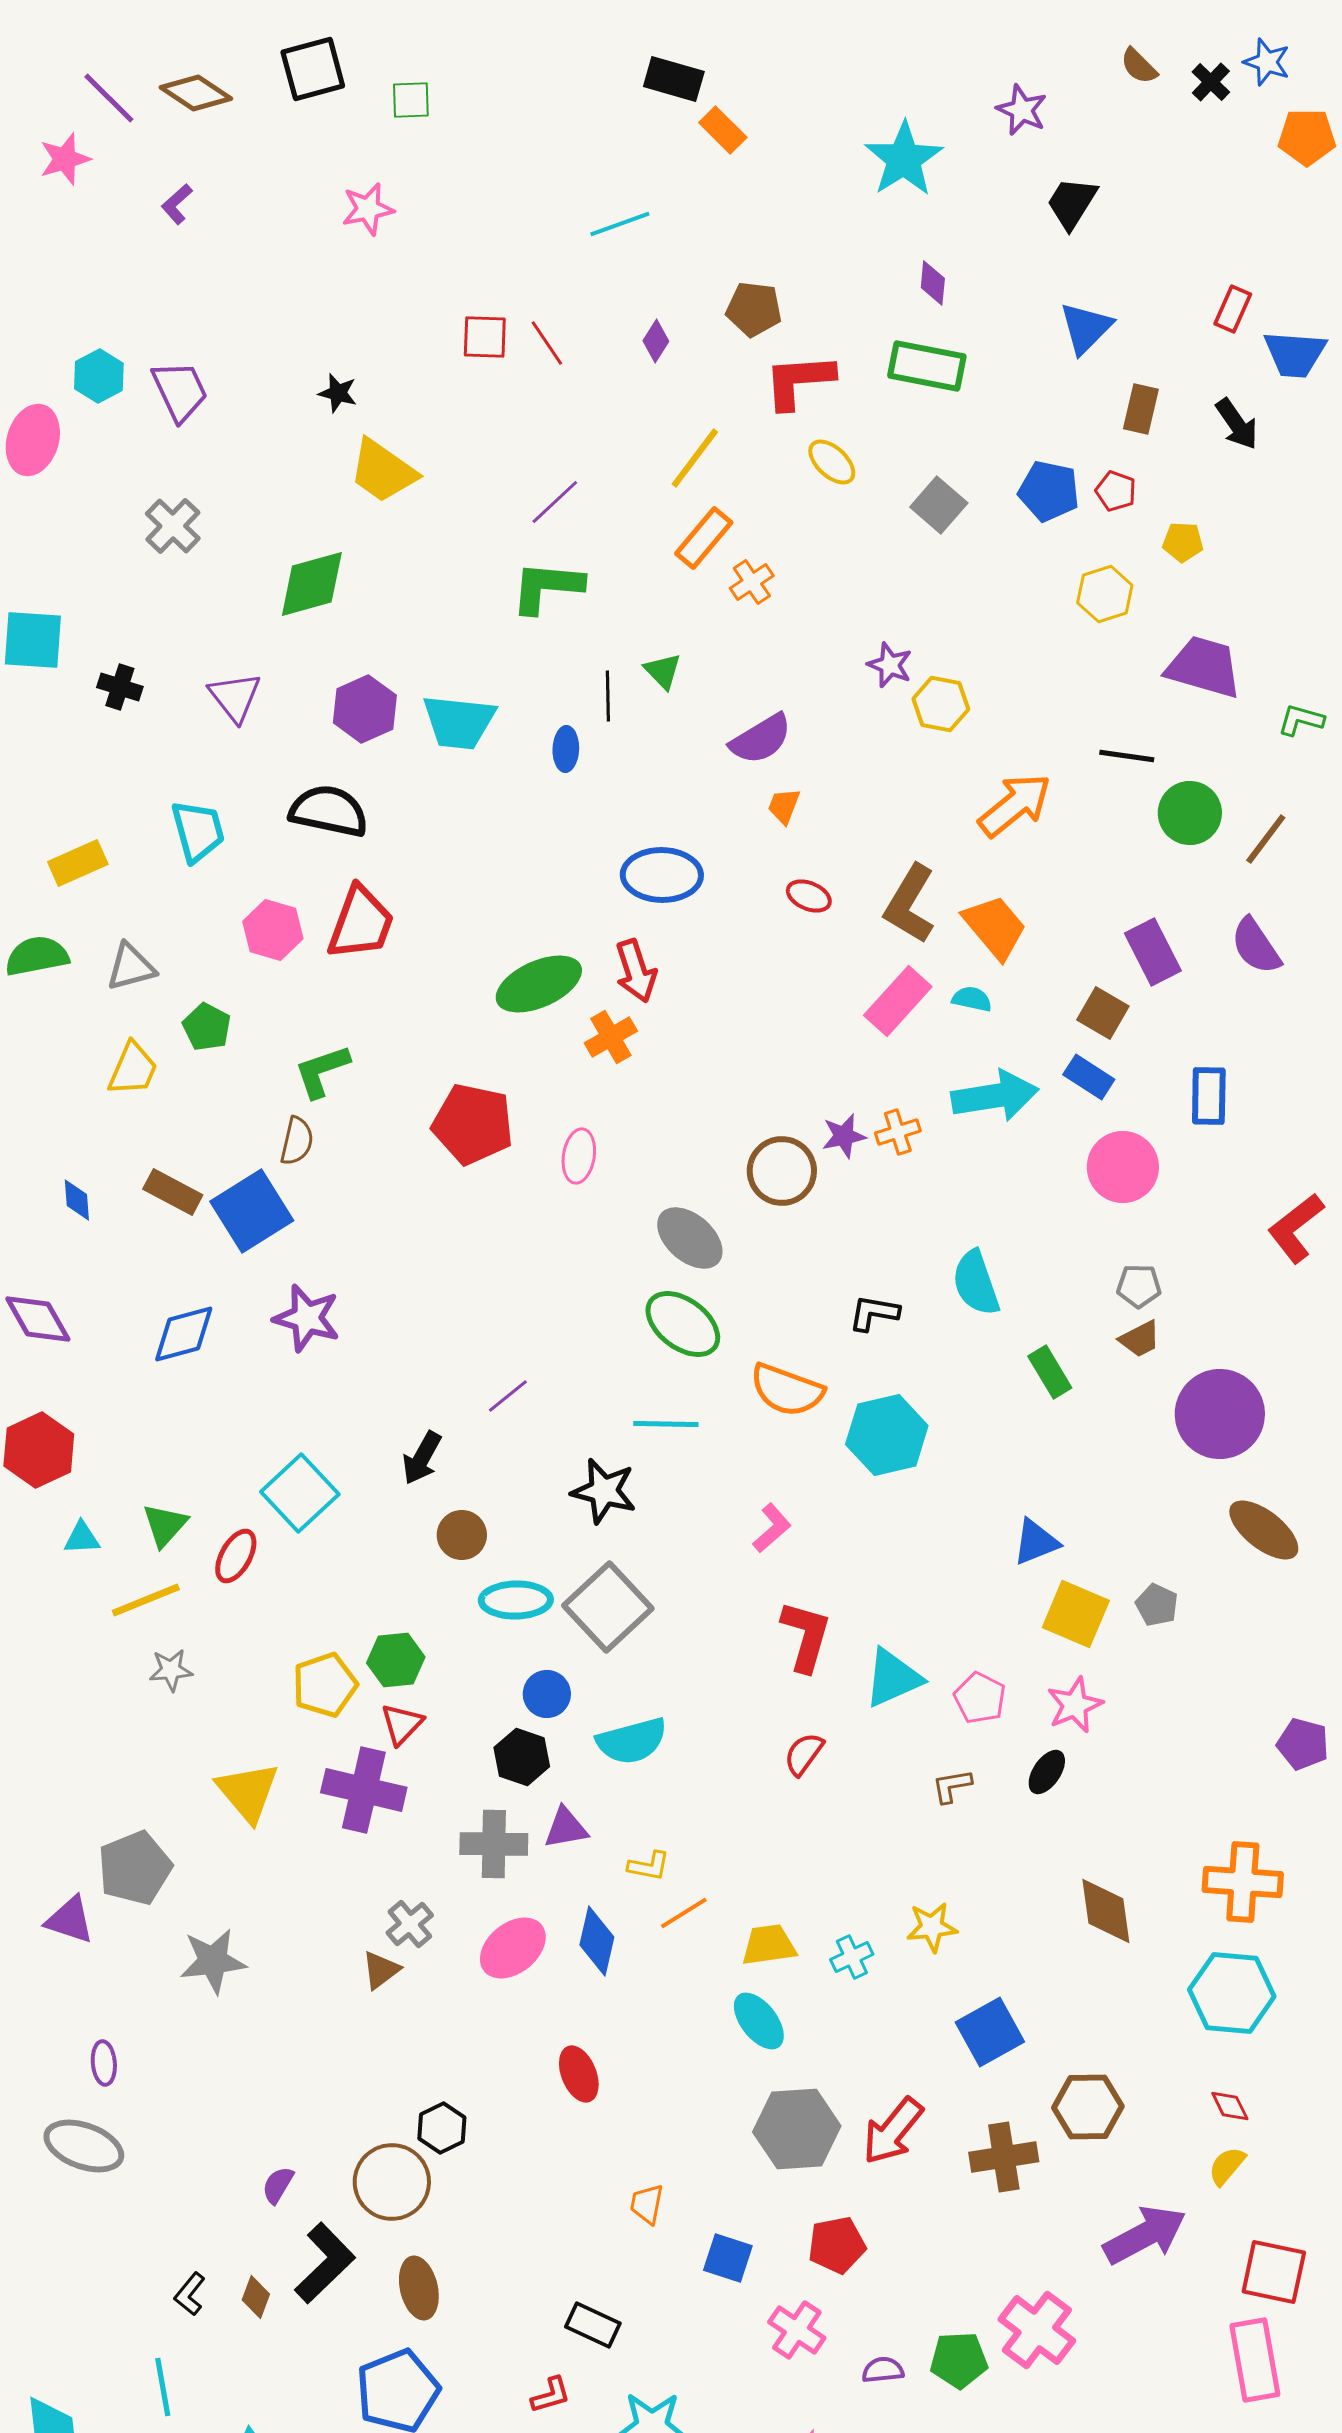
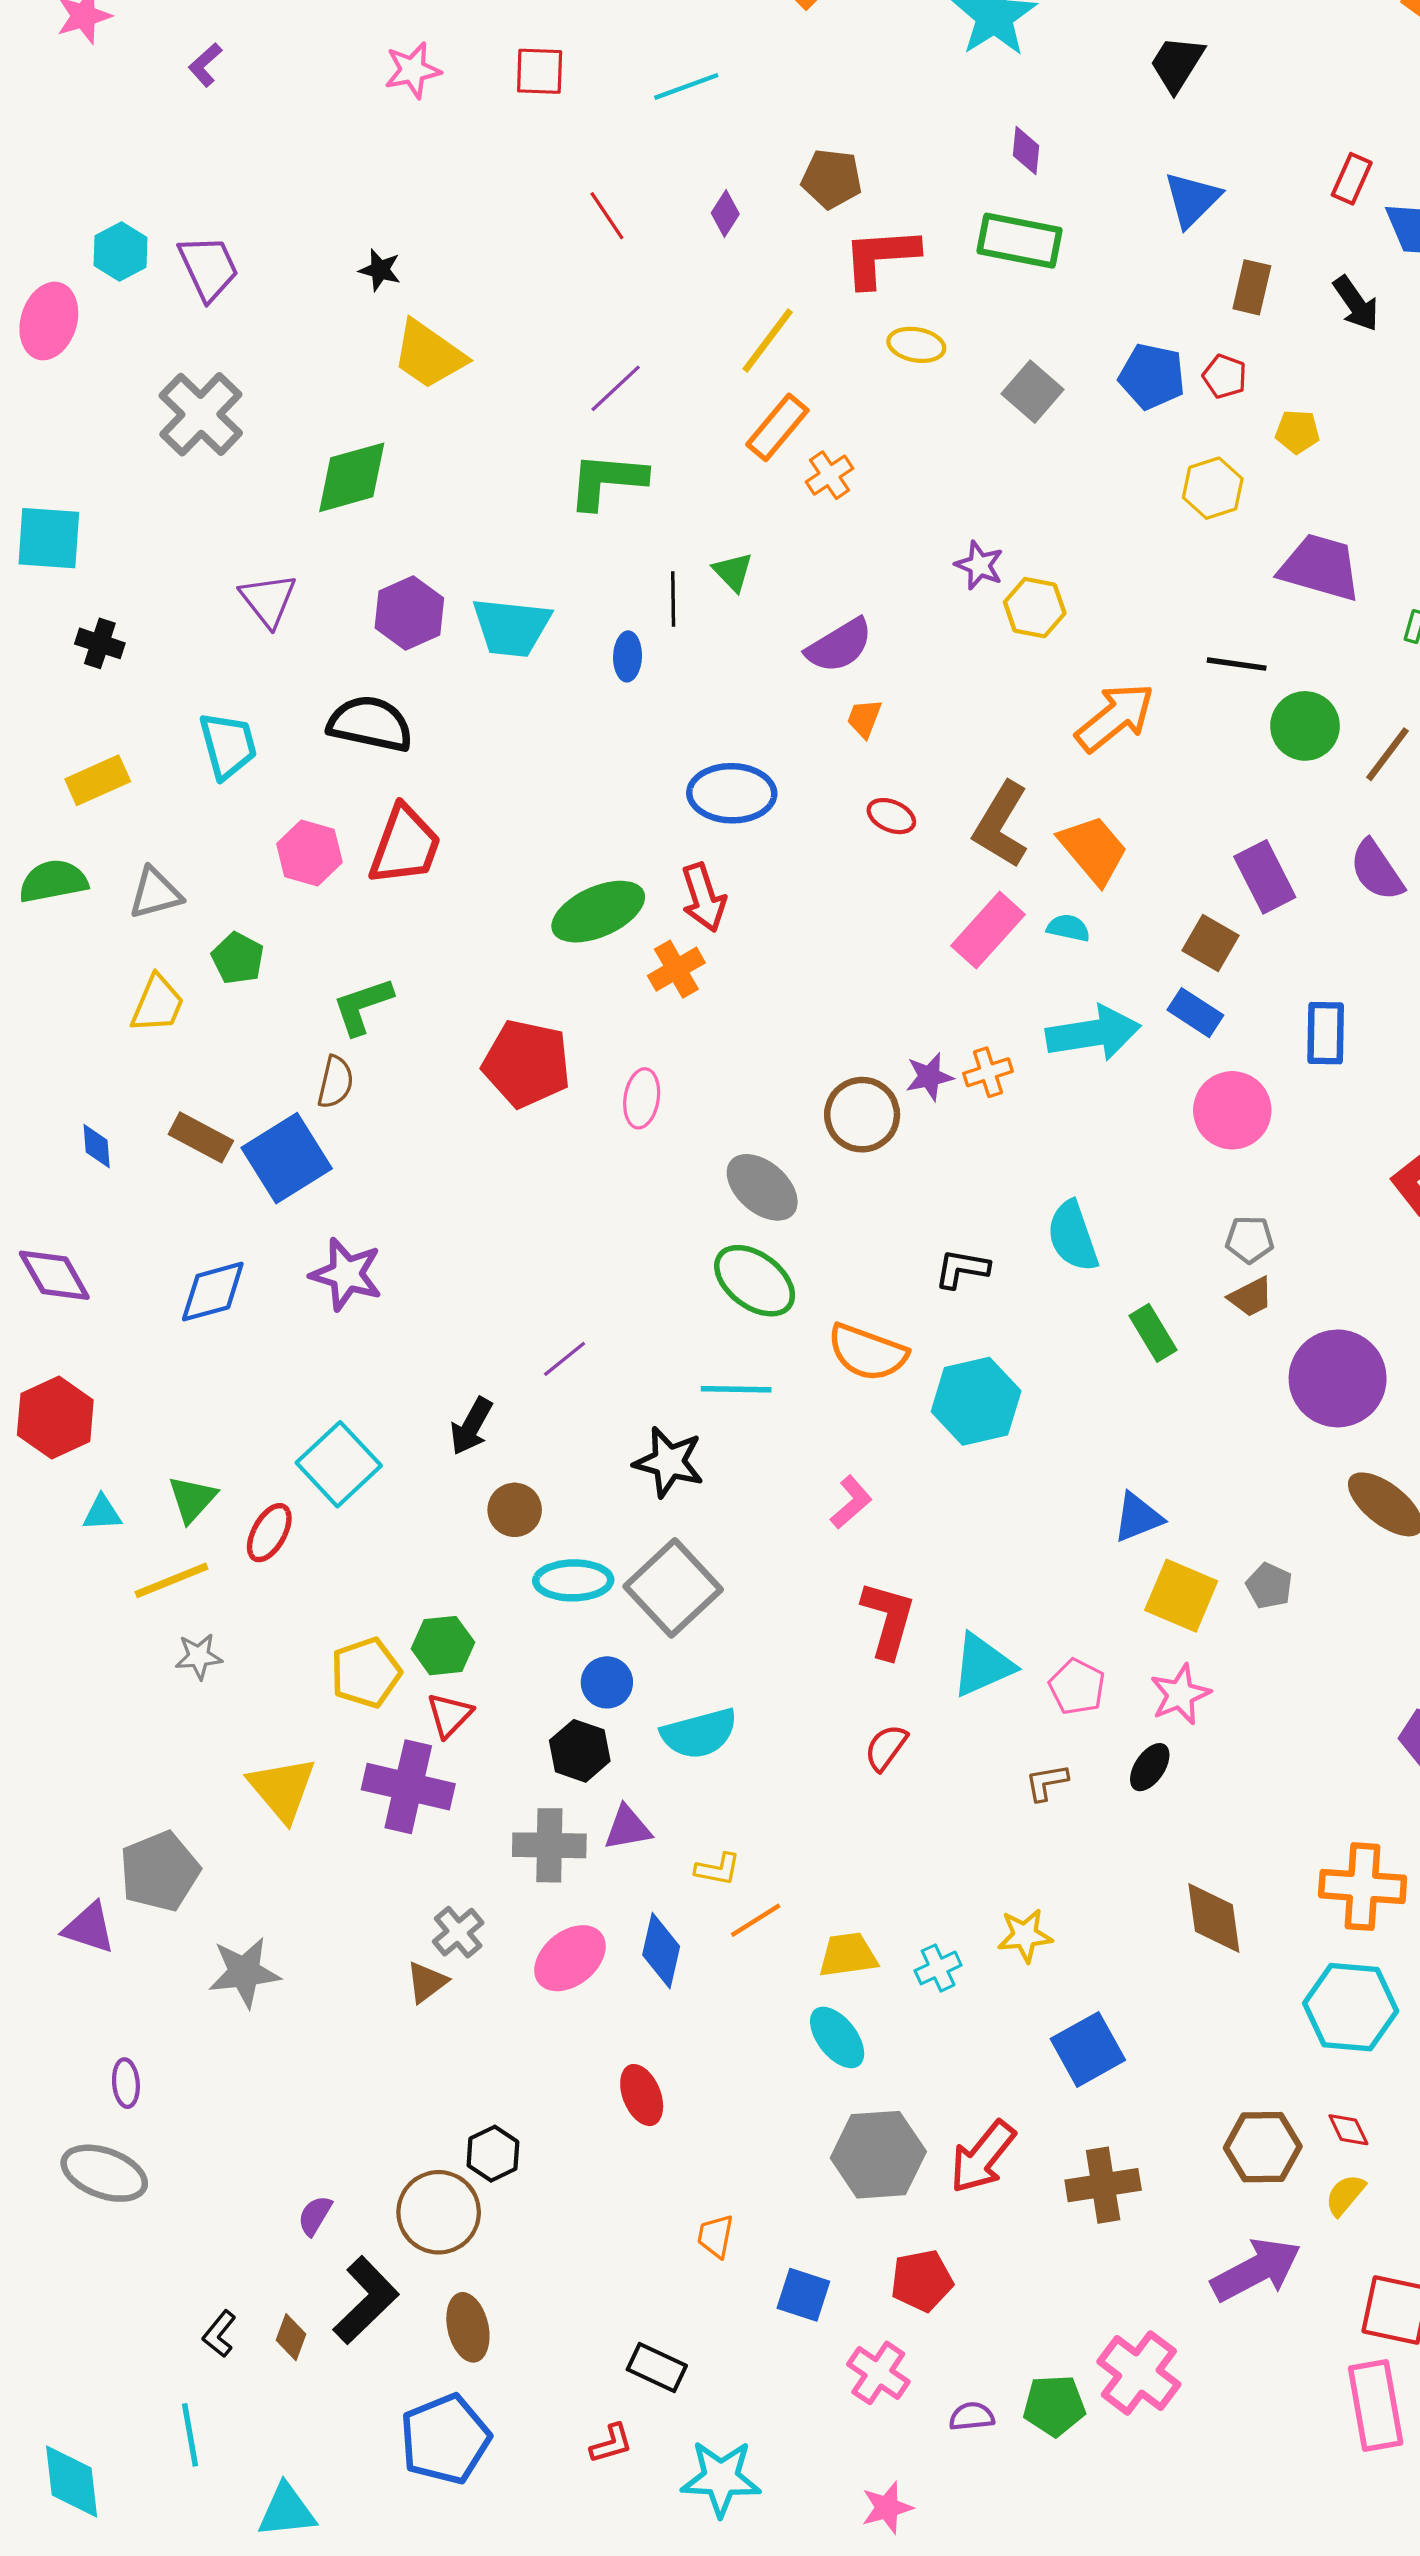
red square: (485, 337) -> (540, 71), moved
yellow ellipse: (832, 462) -> (916, 345), turned -33
gray cross: (173, 526) -> (201, 414), size x1.4
black cross: (120, 687) -> (100, 643), moved
brown hexagon: (1088, 2107) -> (1263, 2147), moved

